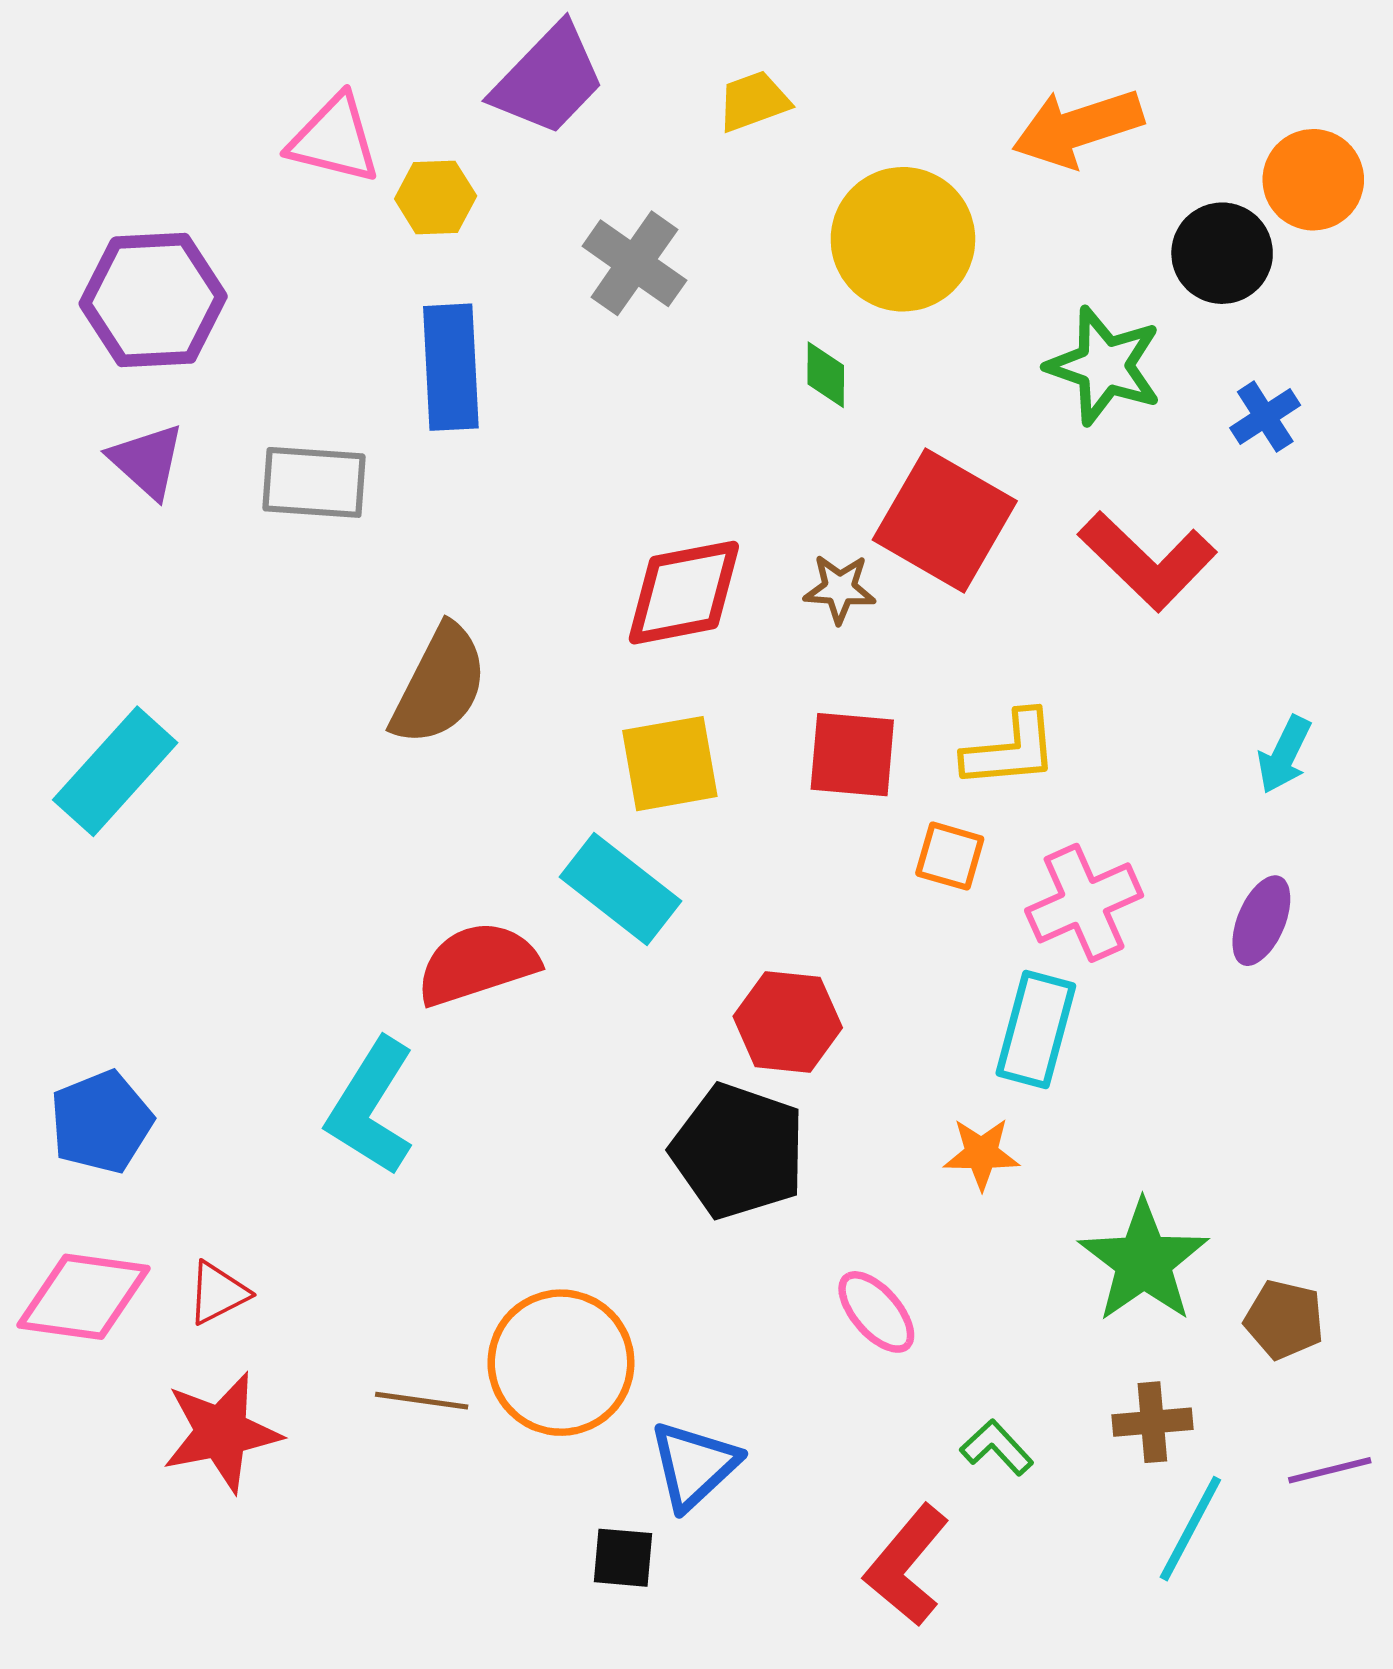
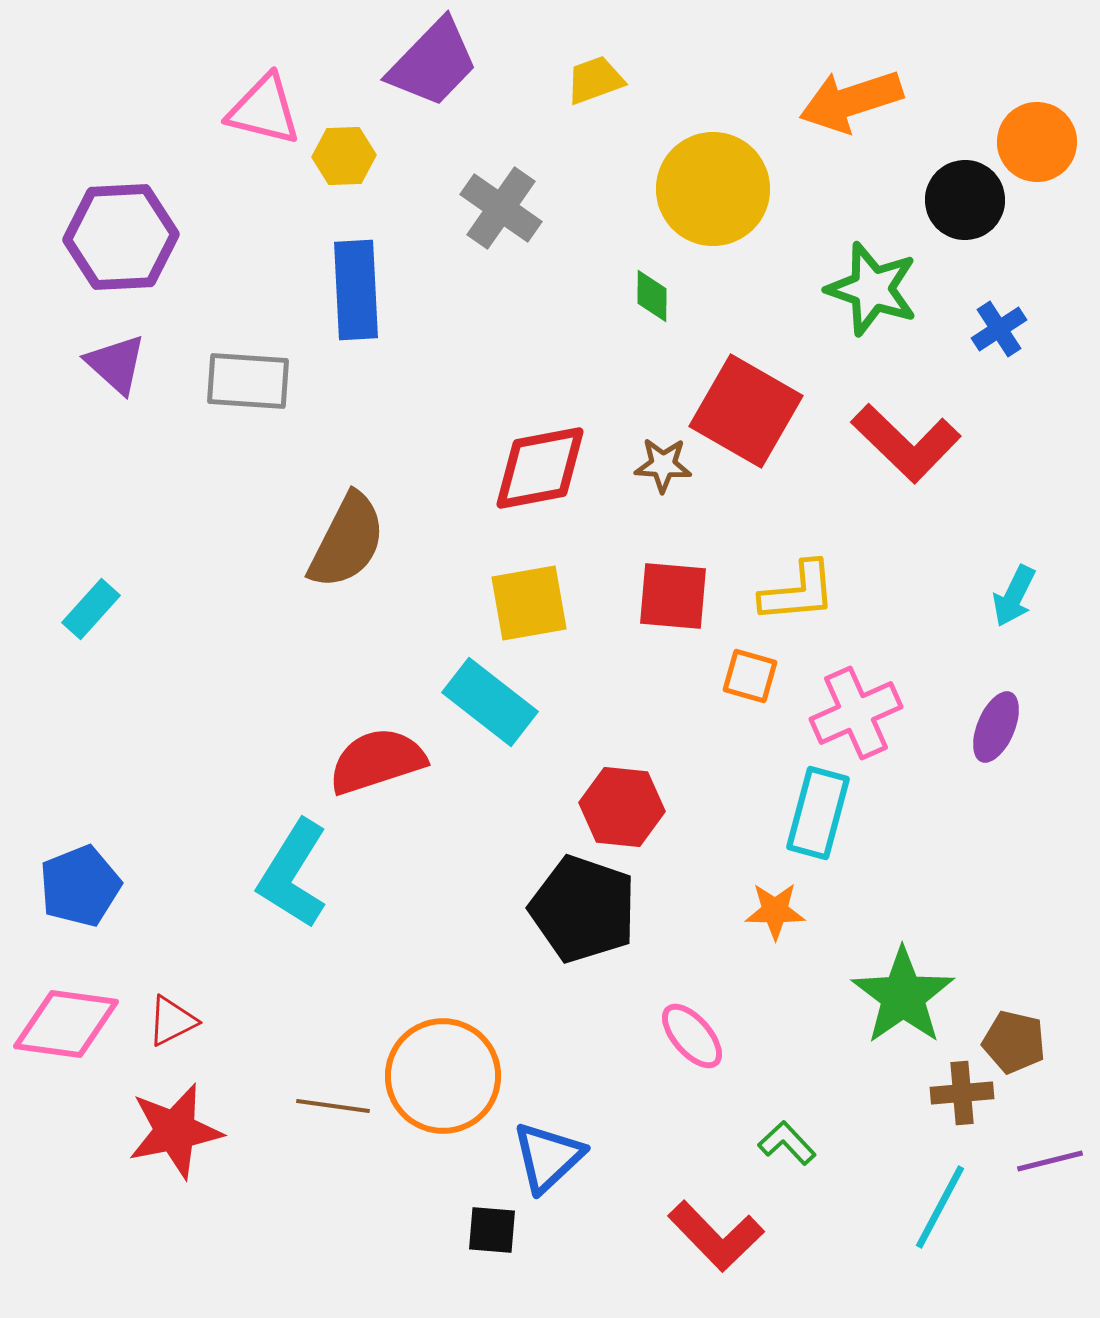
cyan rectangle: (115, 771) -> (91, 609), size x0.6
brown cross: (1152, 1422) -> (962, 1093), moved
red L-shape: (907, 1565) -> (716, 1236), turned -84

